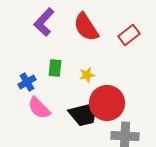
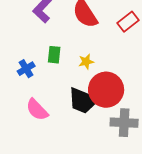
pink semicircle: (39, 108) -> (37, 110), moved
black trapezoid: (84, 114) -> (83, 101), turned 36

